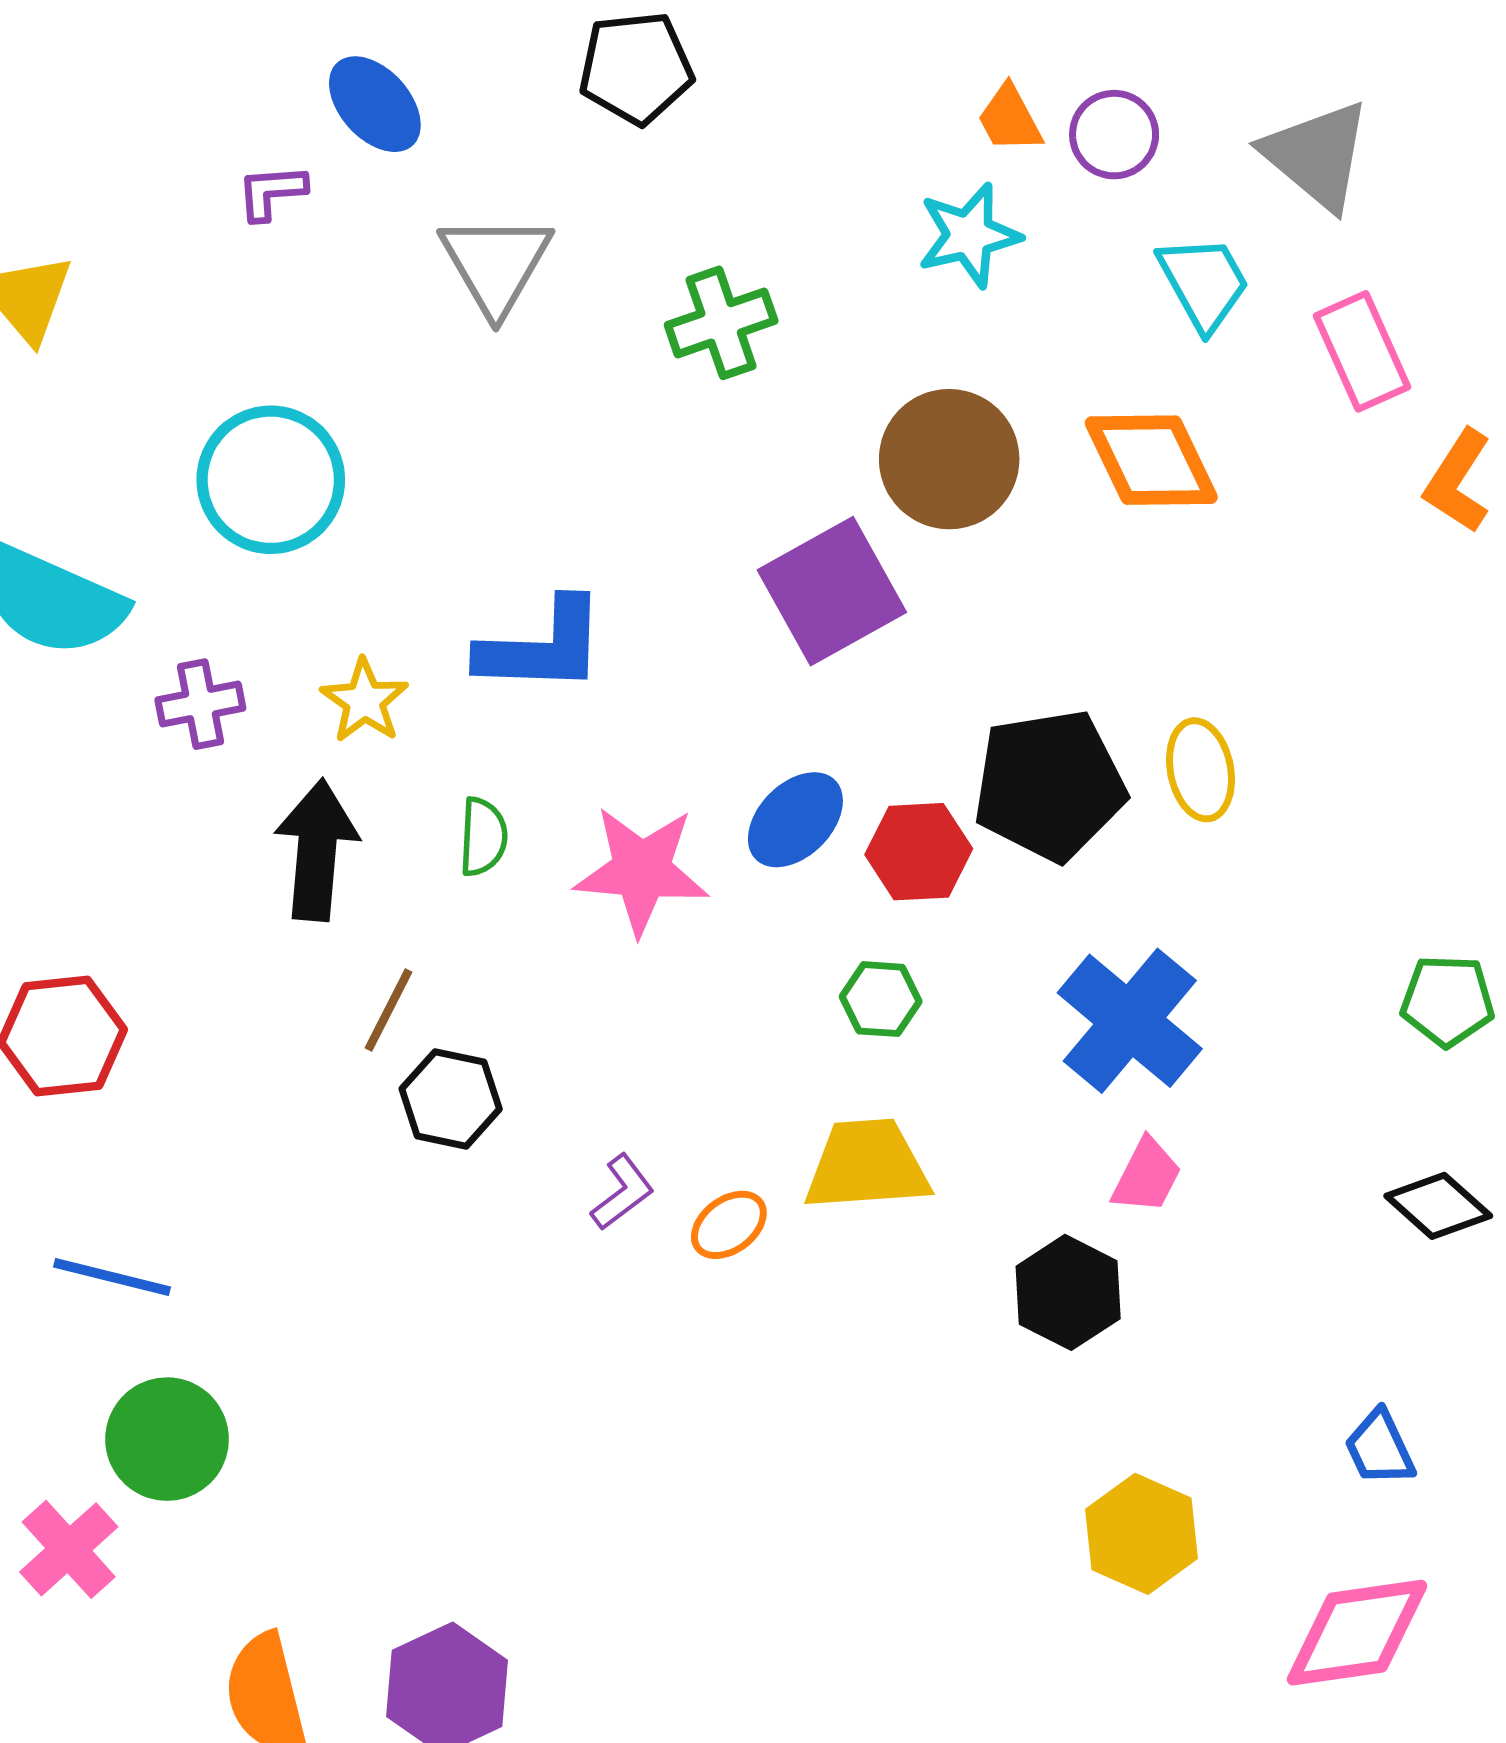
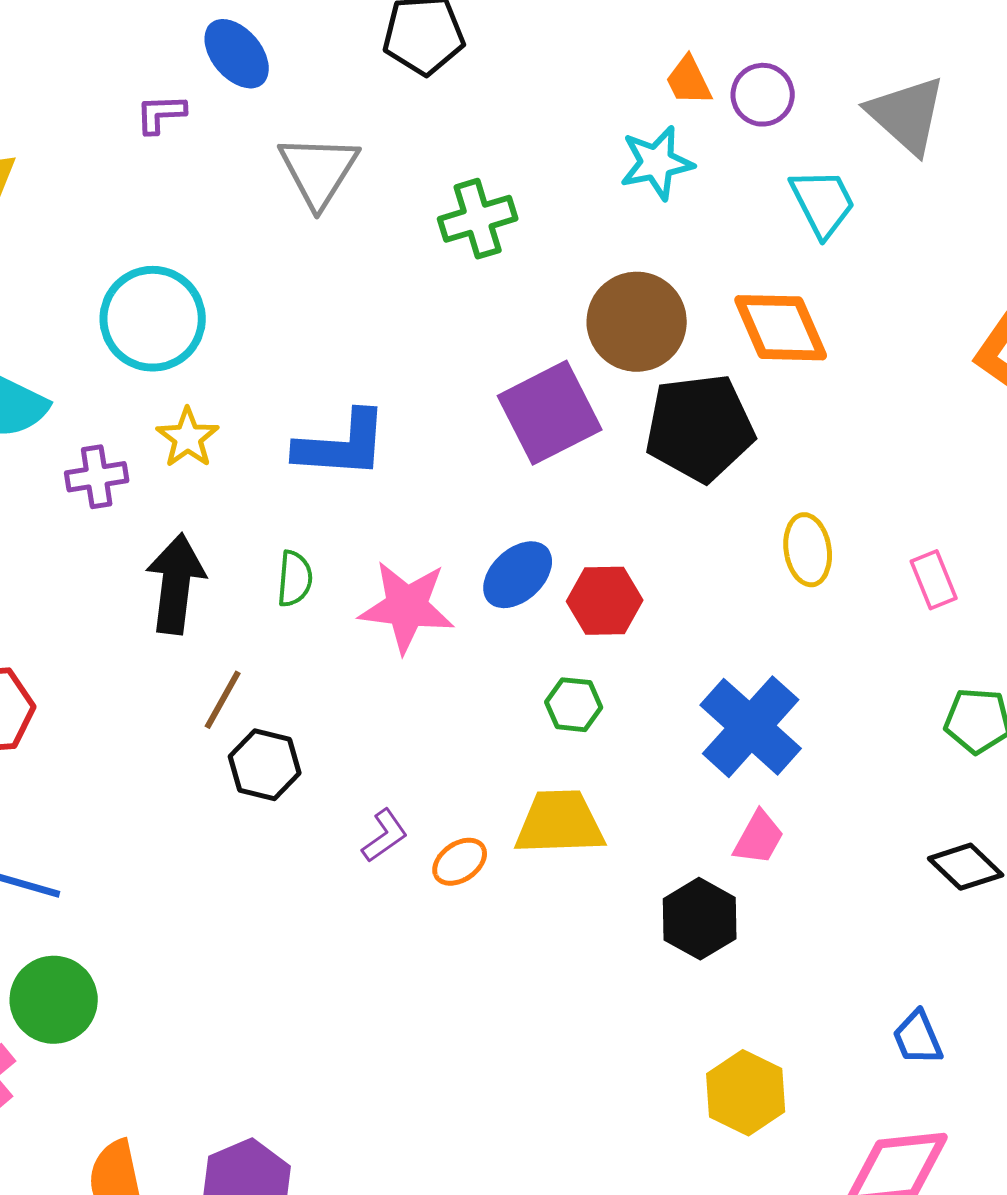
pink rectangle: (1362, 351) -> (934, 580), moved, size x0.7
yellow star: (364, 701) -> (188, 438), moved
black pentagon: (1050, 785) -> (700, 428), moved

